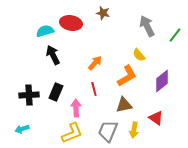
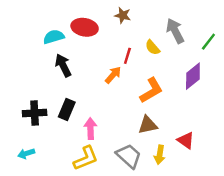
yellow semicircle: (139, 55) -> (152, 48), moved
purple diamond: (162, 81) -> (193, 76), moved
red line: (94, 89) -> (127, 56), moved, turned 32
gray trapezoid: (108, 131) -> (129, 156), turned 110

